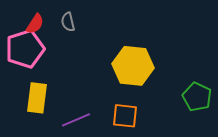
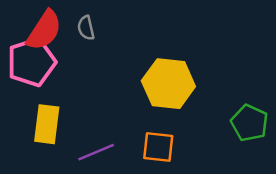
red semicircle: (35, 24) -> (44, 30), size x1.6

